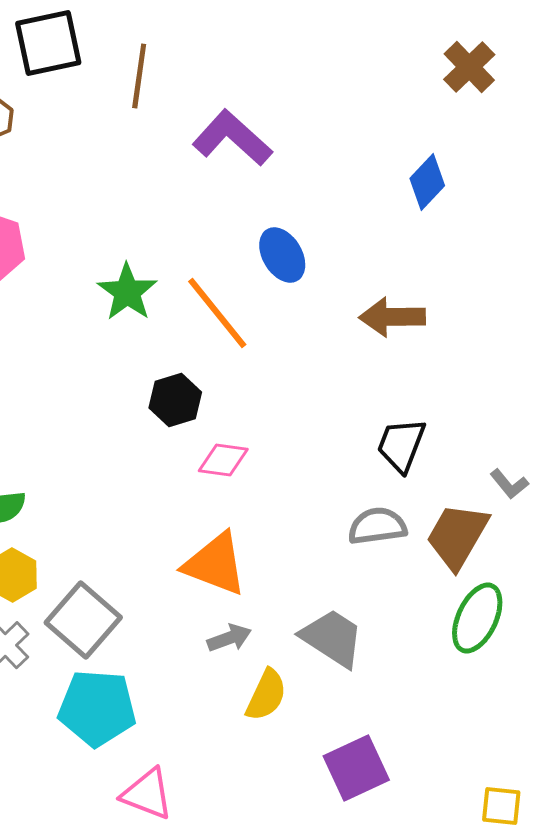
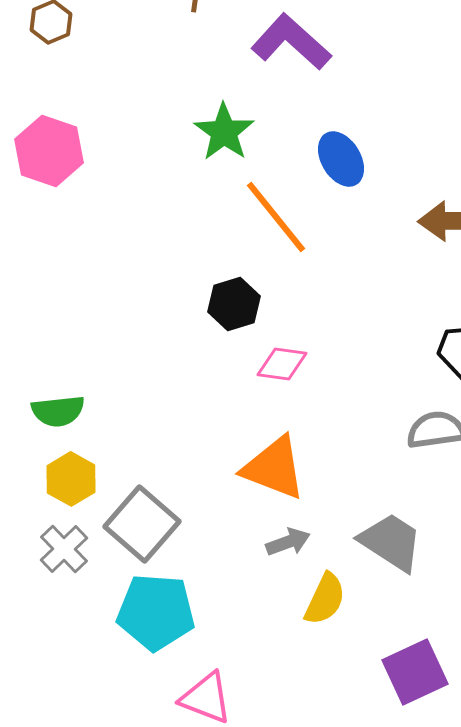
green star: (127, 292) -> (224, 132), moved

